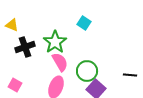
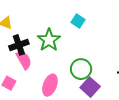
pink semicircle: (60, 62) -> (24, 60), moved

